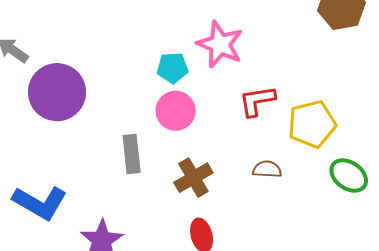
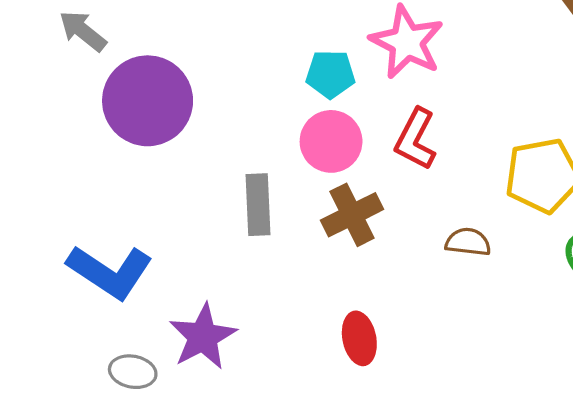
red L-shape: (257, 101) -> (416, 139), moved, turned -57
brown cross: (193, 178) -> (352, 215), moved

